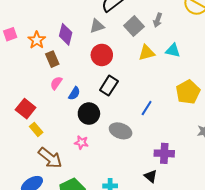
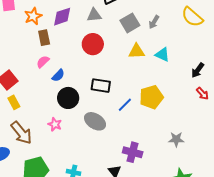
purple diamond: (66, 34) -> (62, 17), turned 45
black rectangle: (109, 86) -> (101, 86), moved, turned 54
yellow pentagon: (188, 92) -> (151, 97), moved

